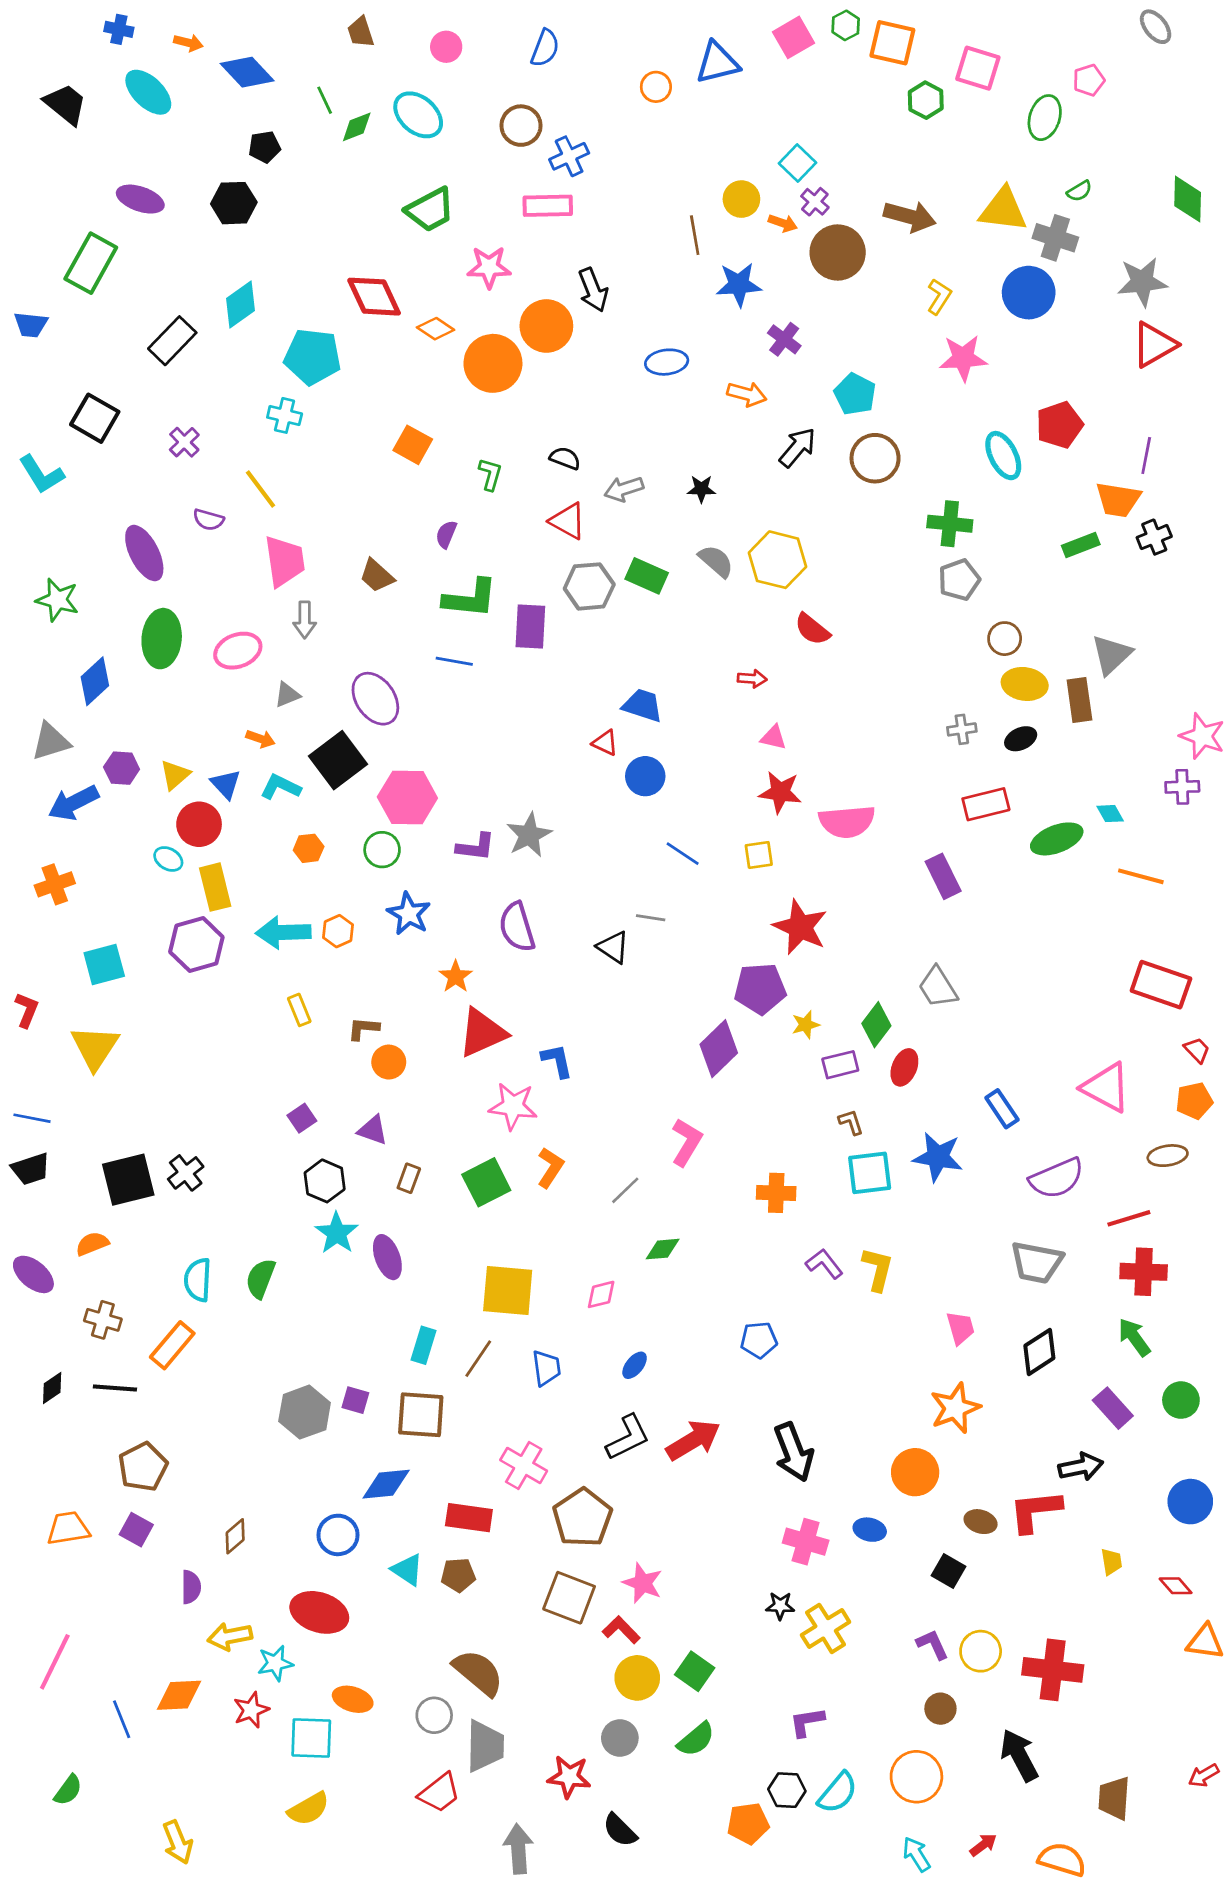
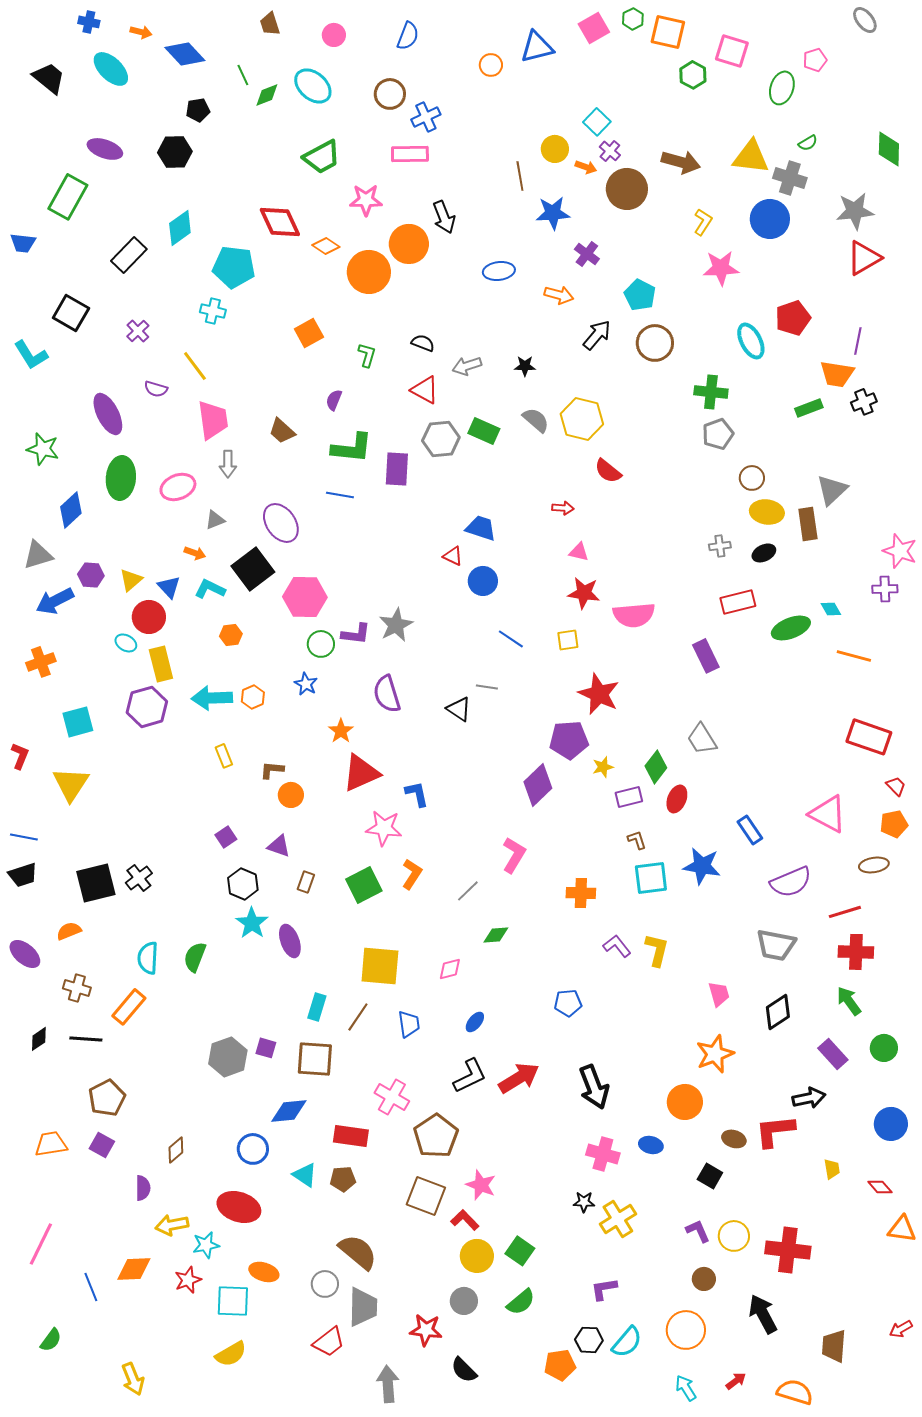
orange square: (413, 445) -> (309, 333), turned 32
green circle: (382, 850) -> (321, 644), moved
blue star: (409, 914) -> (306, 684), size x0.7

